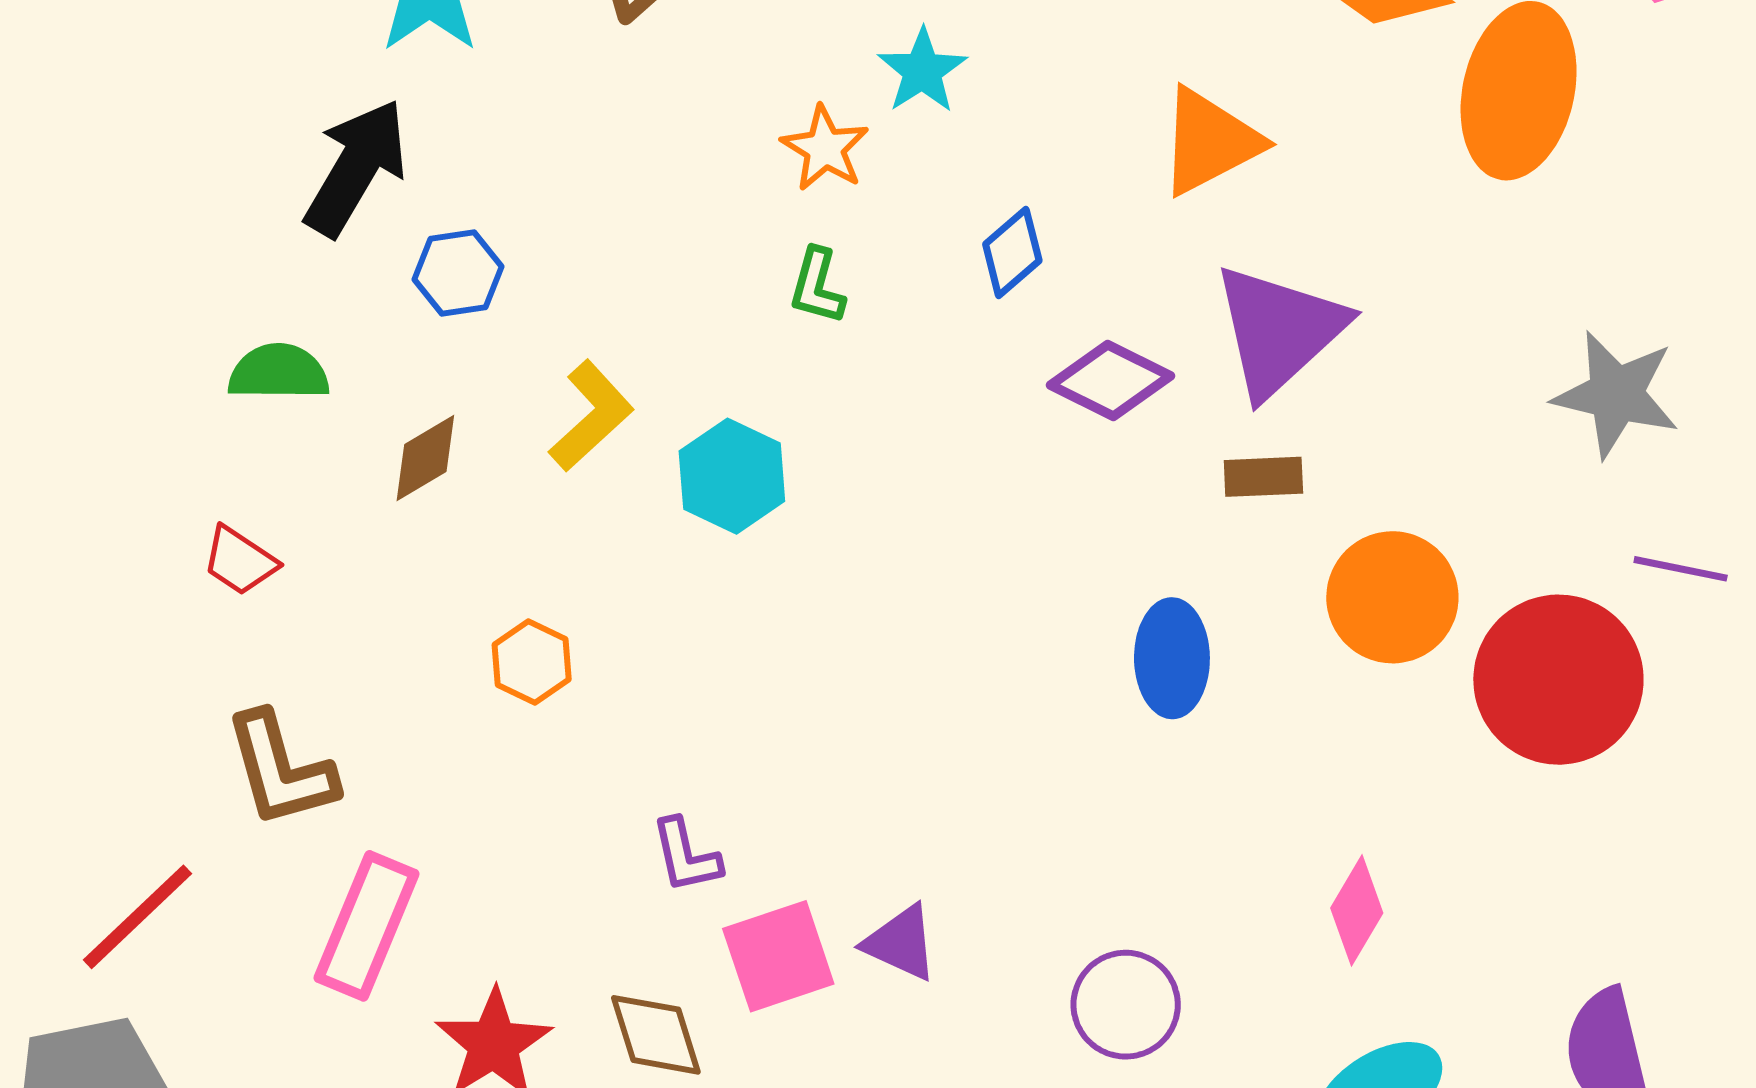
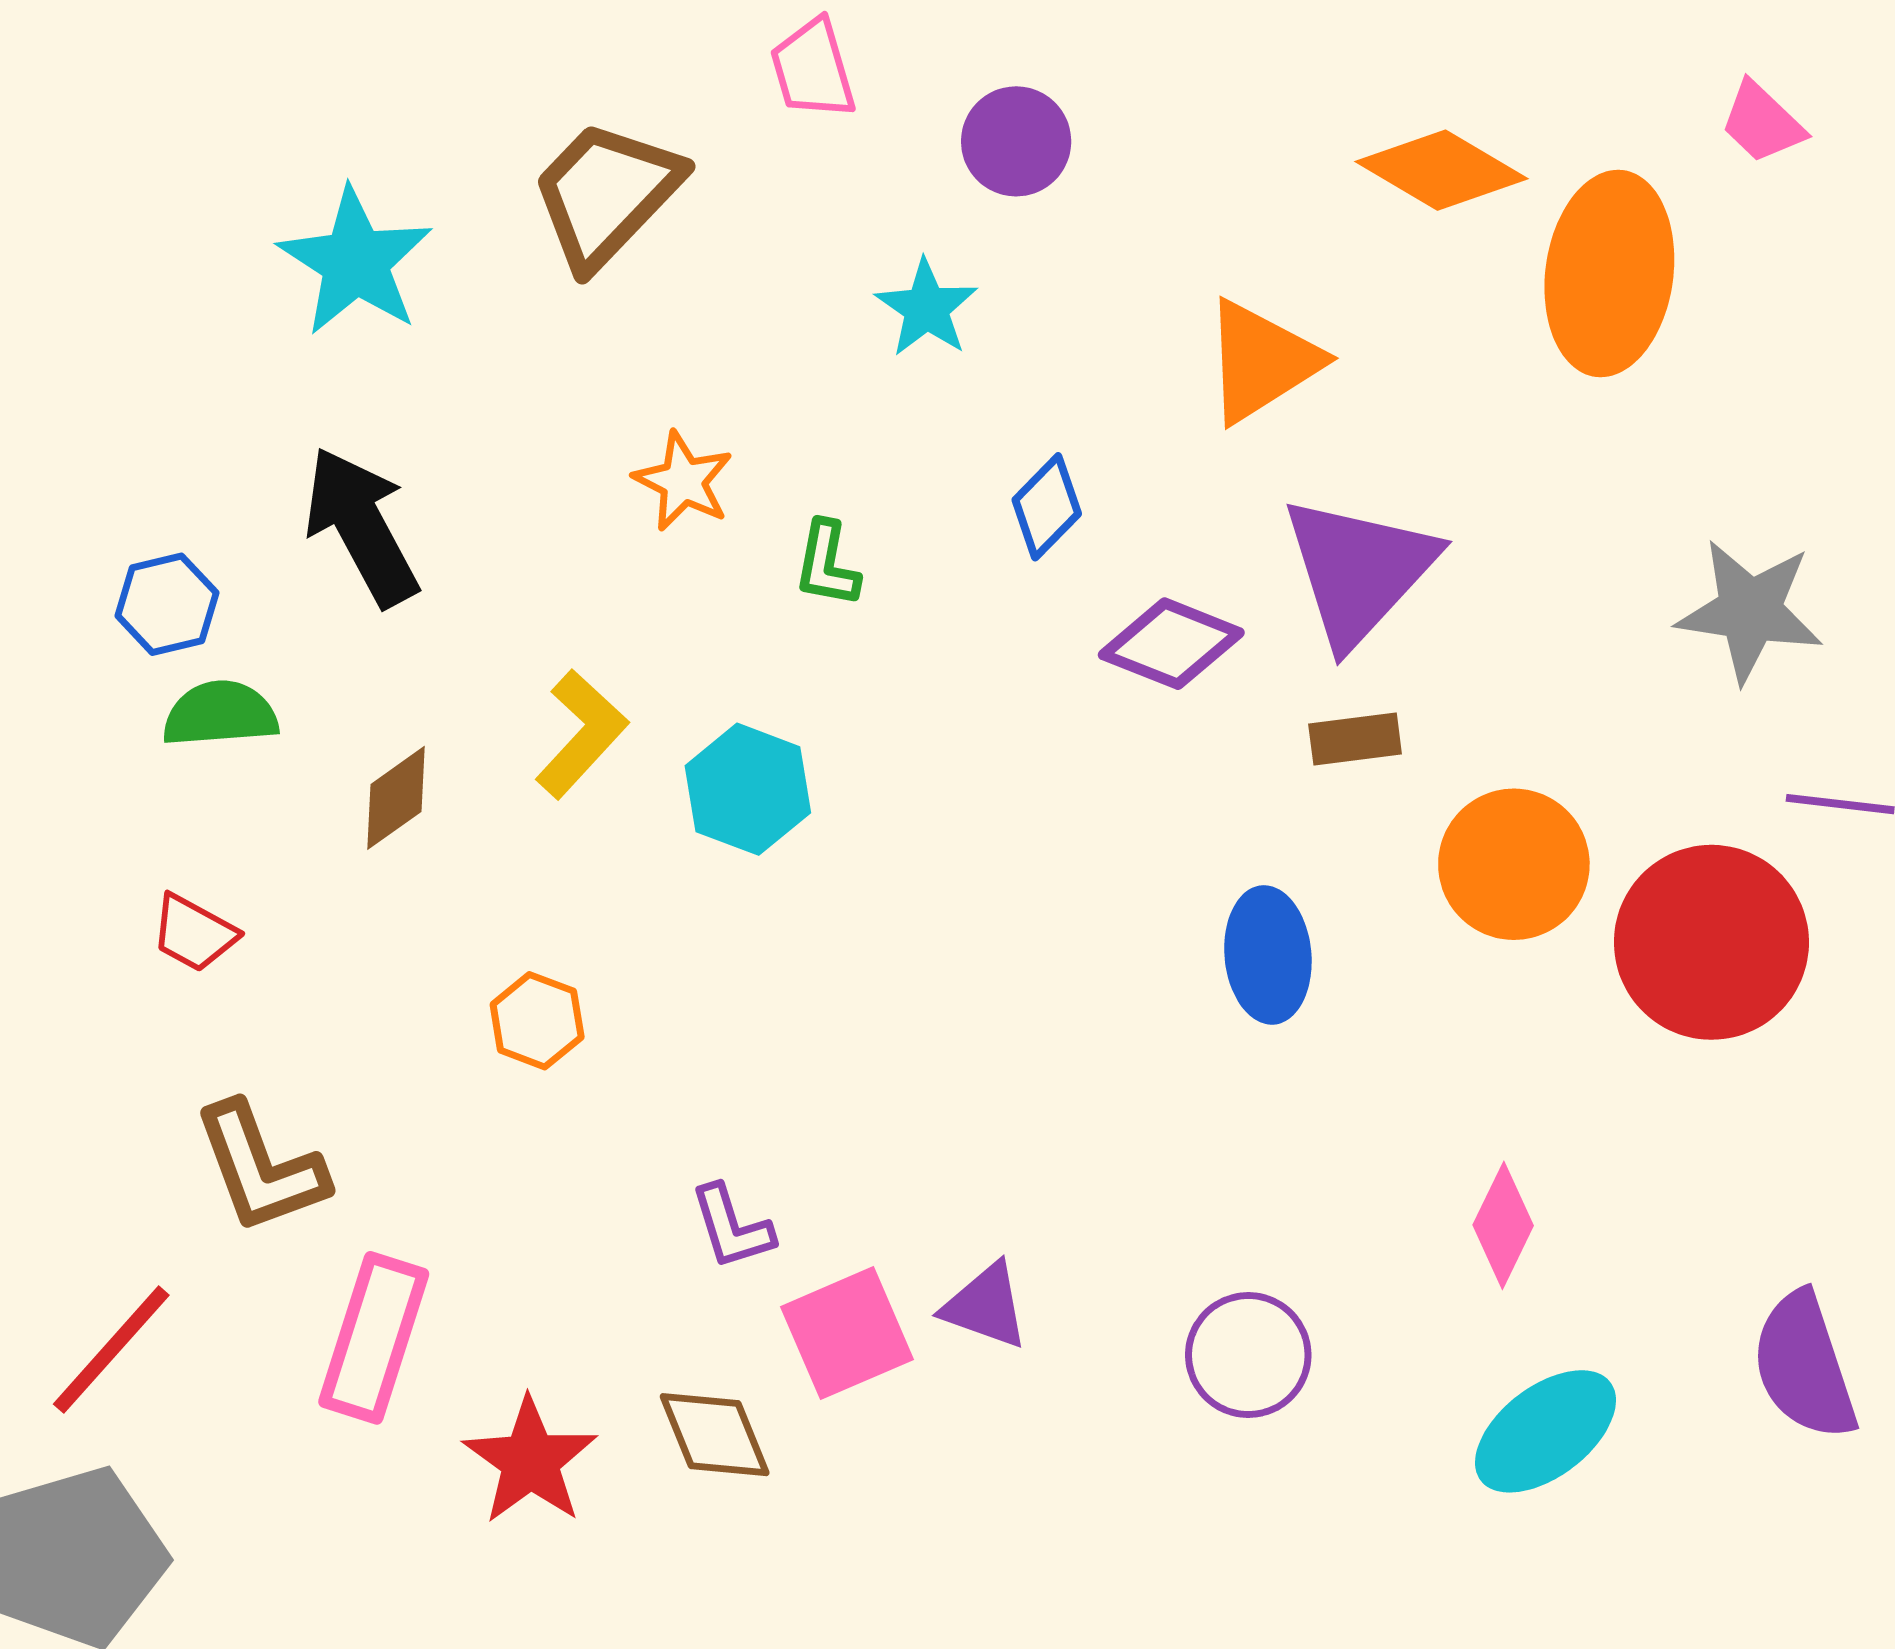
orange star: (825, 148) -> (683, 481), moved
black arrow: (356, 168) -> (361, 526), moved, turned -54
blue hexagon: (458, 273) -> (167, 604), moved

